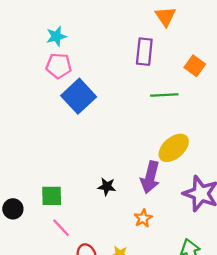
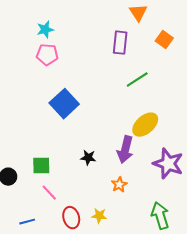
orange square: (195, 66) -> (164, 40), moved
green line: (164, 95) -> (137, 80), turned -30
blue square: (79, 96) -> (64, 104), moved

